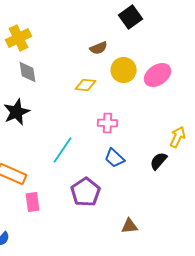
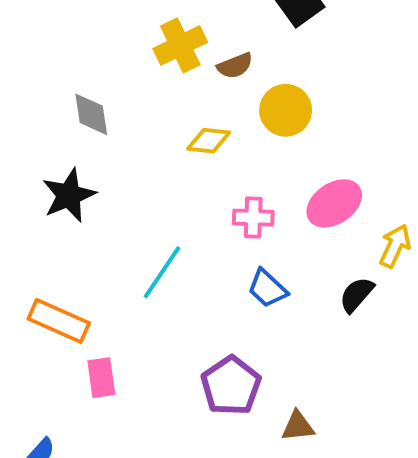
yellow cross: (19, 38) -> (180, 45), moved
pink ellipse: (158, 75) -> (334, 203), moved
purple pentagon: (86, 192) -> (231, 386), moved

